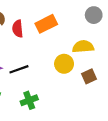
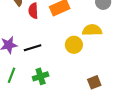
brown square: (89, 76) -> (94, 82), moved

